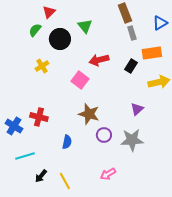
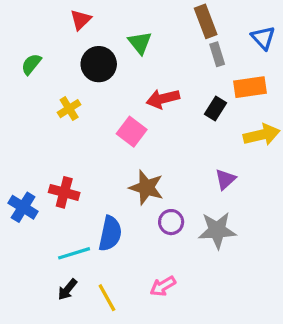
blue triangle: (160, 23) -> (263, 38), turned -42
green semicircle: (35, 30) -> (31, 64), moved
blue semicircle: (67, 142) -> (110, 234), size x1.5
cyan line: (25, 156) -> (74, 253), moved
pink arrow: (108, 174) -> (163, 286), moved

